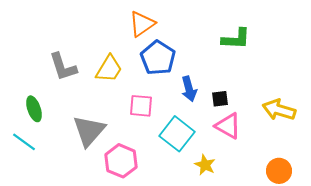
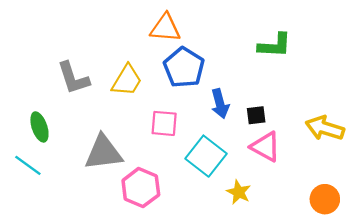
orange triangle: (142, 24) -> (165, 28), turned 40
gray triangle: (89, 131) -> (104, 153), turned 42

